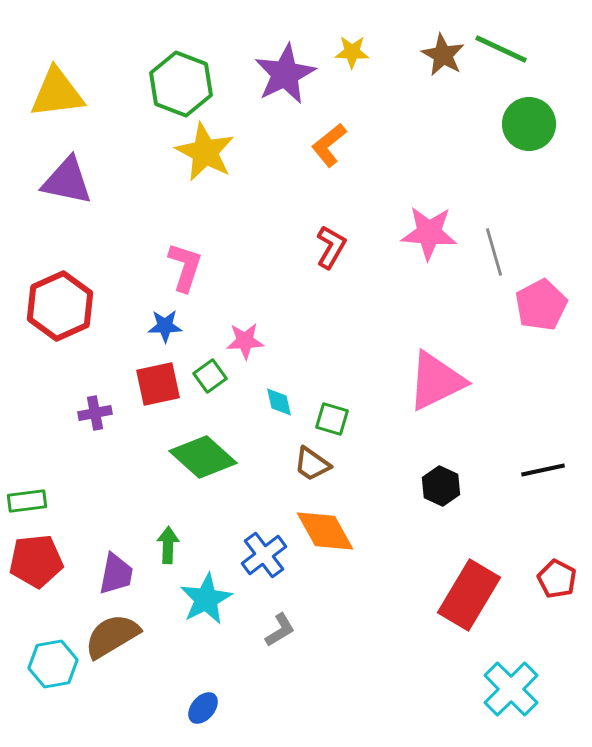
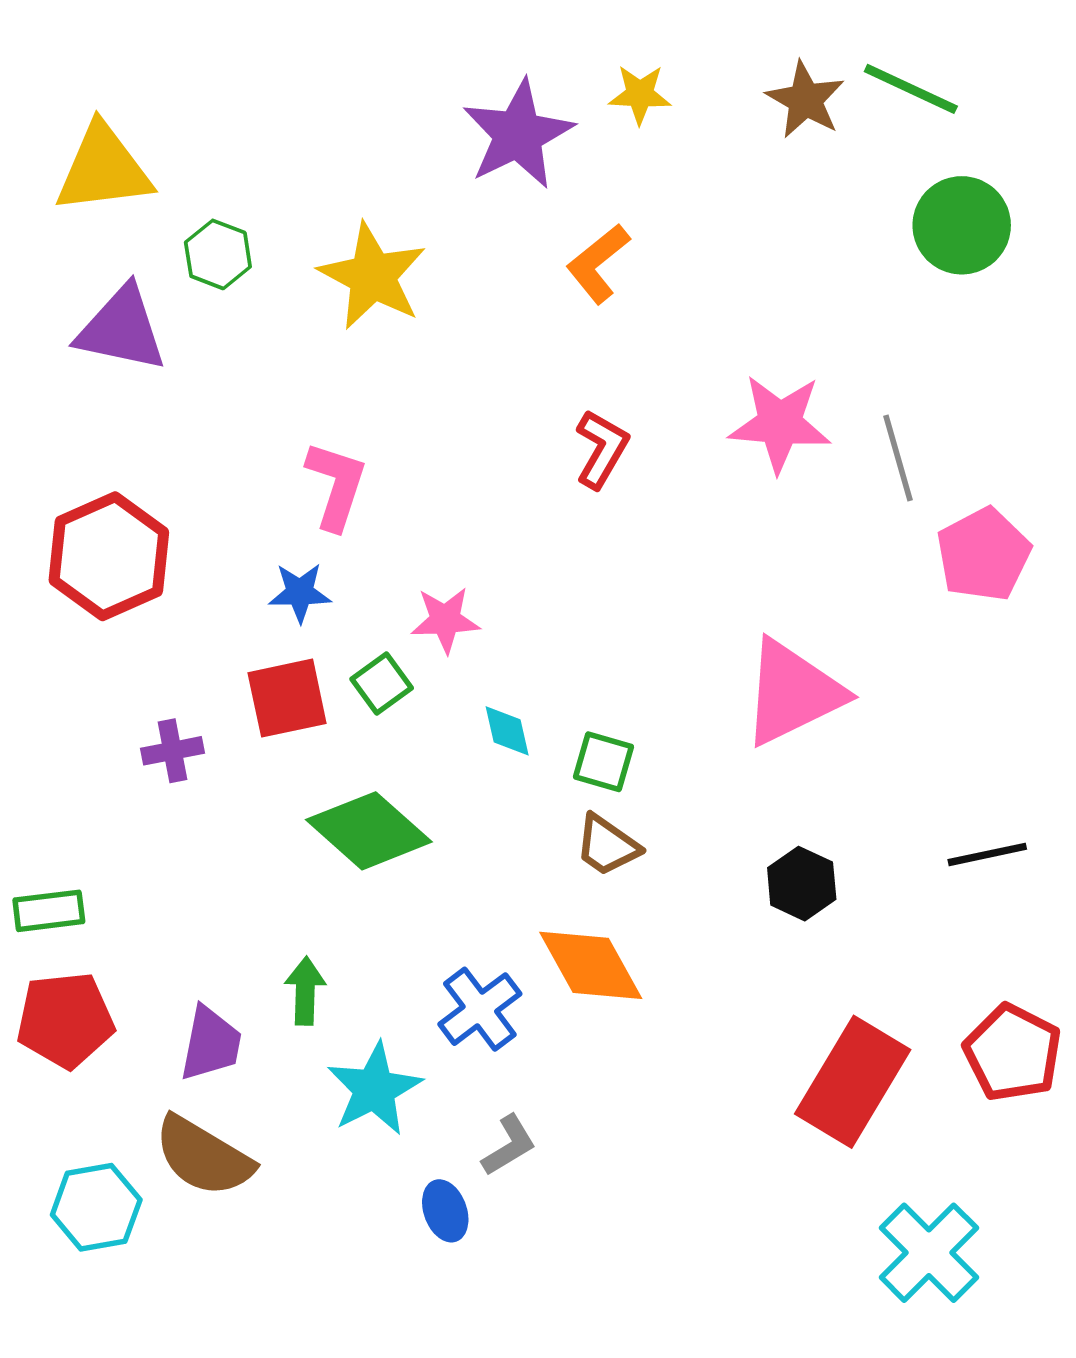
green hexagon: (181, 84) -> (218, 254), moved, size x0.6
brown trapezoid: (312, 464) -> (607, 845), moved
red pentagon: (557, 579) -> (1013, 1053), size x1.4
brown semicircle: (112, 636) -> (203, 1156), turned -118
blue ellipse: (203, 708) -> (445, 1211), moved, turned -60

